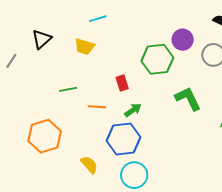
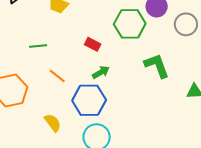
red rectangle: (122, 83) -> (93, 44), turned -49
orange line: (97, 107) -> (57, 76), moved, turned 30

